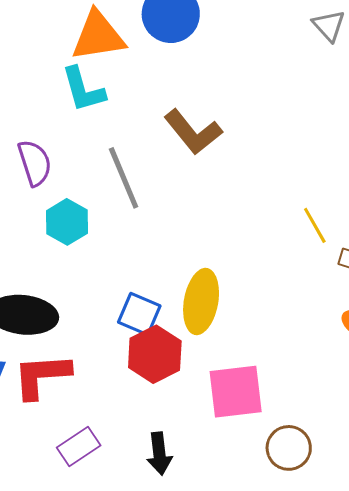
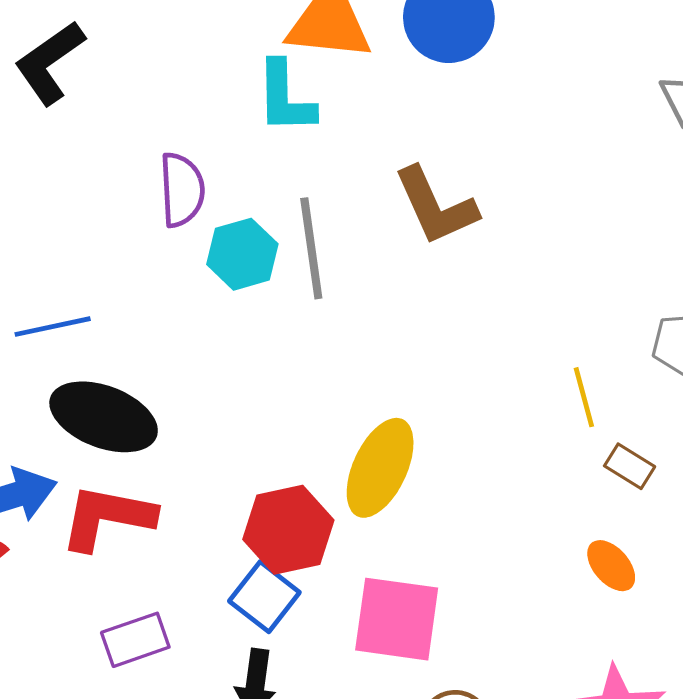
cyan hexagon: (67, 222) -> (242, 254), moved
blue square: (139, 314) -> (264, 597), moved

